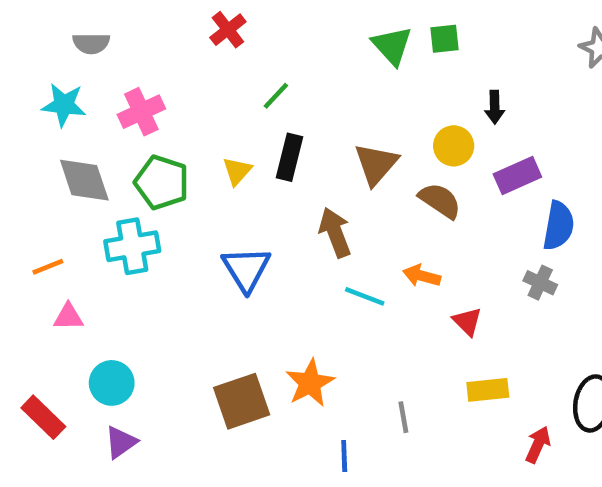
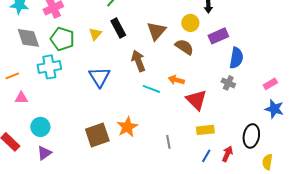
black rectangle: (289, 157) -> (118, 28), turned -42
red triangle: (467, 321) -> (196, 100), size x1.6
blue line: (344, 456) -> (206, 156), moved, turned 32

